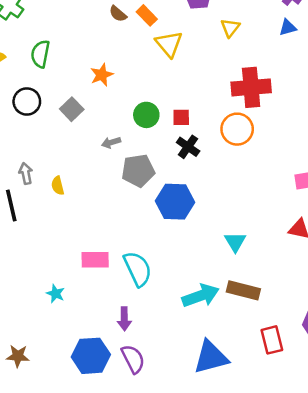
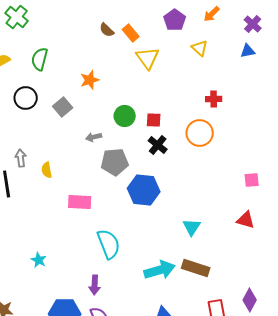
yellow triangle: (230, 28) -> (200, 48), turned -30
red cross: (251, 87) -> (214, 99), size x0.5
pink rectangle: (95, 260) -> (80, 202), moved

